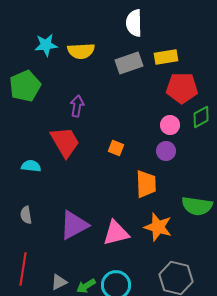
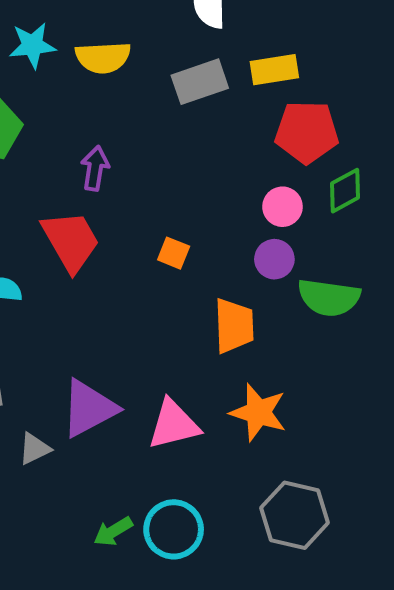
green semicircle: (197, 206) -> (329, 297), moved
gray triangle: (59, 282) -> (34, 449), moved

